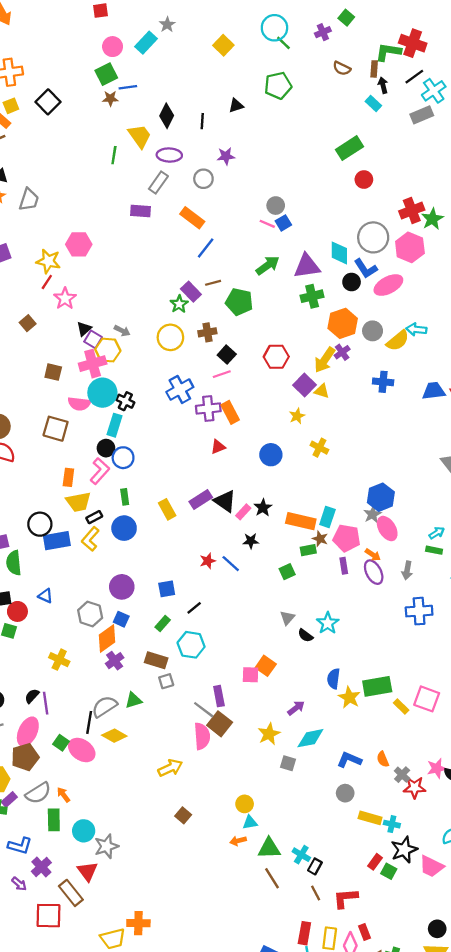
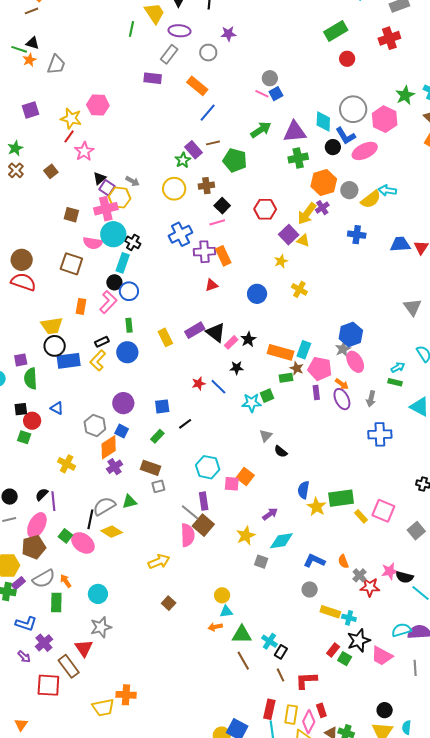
red cross: (412, 210) -> (389, 38), moved
yellow trapezoid: (78, 502) -> (52, 326), moved
cyan star: (328, 623) -> (252, 403), moved, turned 30
cyan hexagon: (191, 645) -> (208, 467), moved
cyan circle: (84, 831) -> (98, 594), moved

